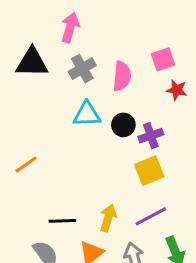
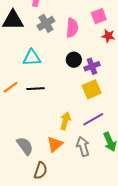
cyan triangle: (87, 114) -> (32, 58), moved
black line: (62, 221) -> (36, 89), moved

